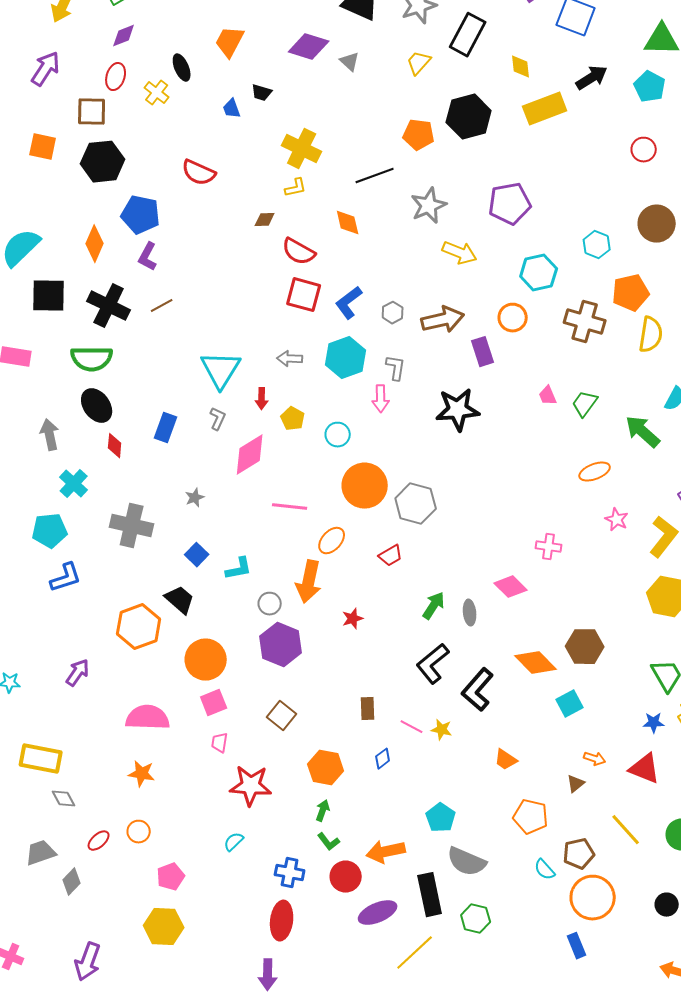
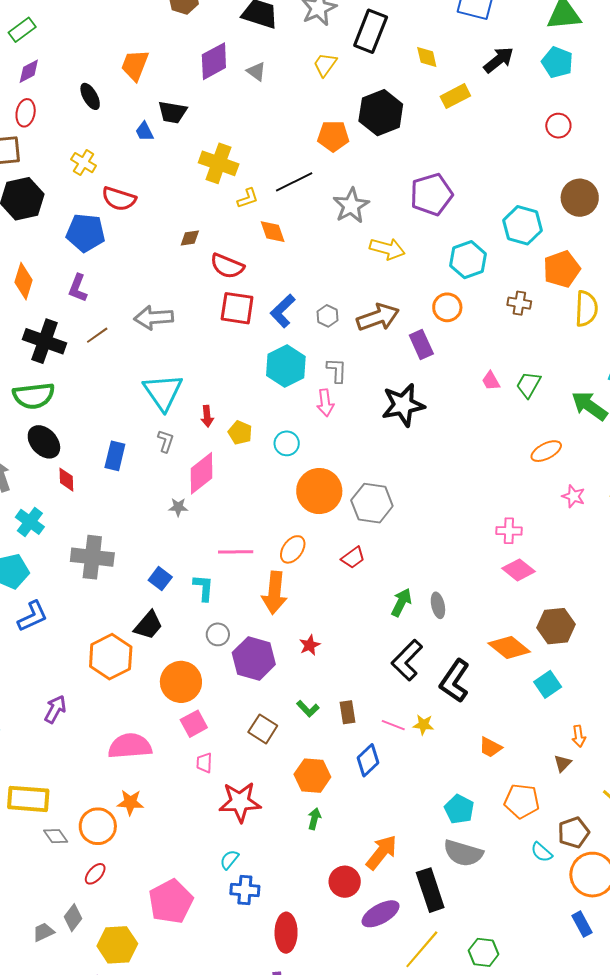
purple diamond: (309, 47) -> (214, 61), turned -39
yellow cross: (157, 93) -> (84, 163), moved
black trapezoid: (262, 93) -> (172, 112), size x1.4
yellow rectangle: (545, 109) -> (455, 96), size x0.7
yellow L-shape: (296, 188) -> (248, 198), moved
blue pentagon: (141, 215) -> (86, 233), moved
cyan hexagon: (597, 245) -> (522, 225), size x1.4
brown cross: (585, 322) -> (519, 303), size x0.6
gray arrow: (290, 359) -> (154, 318), moved, size x1.5
gray star: (195, 498) -> (178, 507), moved, turned 30
pink line: (290, 507) -> (236, 552), moved
cyan L-shape: (239, 569) -> (203, 588), turned -68
pink diamond: (511, 587) -> (518, 570), moved
black trapezoid: (180, 600) -> (148, 625), turned 96
gray circle: (270, 604) -> (218, 634), moved
red star: (353, 619) -> (310, 645), moved
blue diamond: (383, 759) -> (368, 760), size x1.5
orange arrow: (595, 759) -> (579, 736), turned 70
cyan pentagon: (441, 818) -> (459, 809), moved
orange circle: (139, 832) -> (98, 826), moved, size x1.6
green L-shape: (329, 842) -> (308, 709), moved
orange arrow: (386, 852) -> (382, 852), turned 147
gray trapezoid: (41, 853) -> (43, 932), moved, size x0.7
blue cross: (290, 873) -> (245, 890), moved
pink pentagon: (171, 877) -> (171, 901), size x1.6
green hexagon: (476, 919) -> (484, 952), moved
yellow hexagon: (164, 927) -> (117, 945), moved

